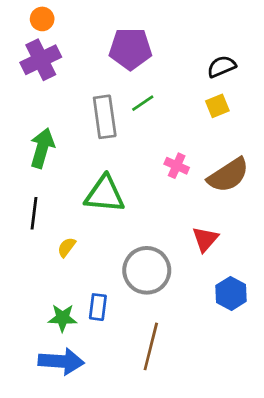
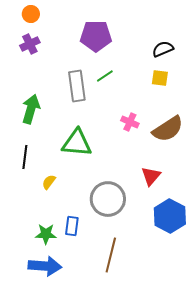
purple cross: (41, 60) -> (30, 44), size x0.7
yellow square: (217, 106) -> (160, 78), turned 30
blue hexagon: (231, 293) -> (170, 216), size x1.4

